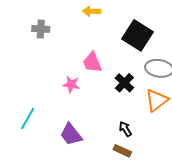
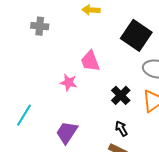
black cross: (124, 83) -> (121, 95), moved
purple trapezoid: (71, 134) -> (67, 132), turned 70

